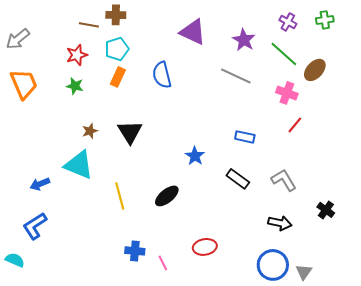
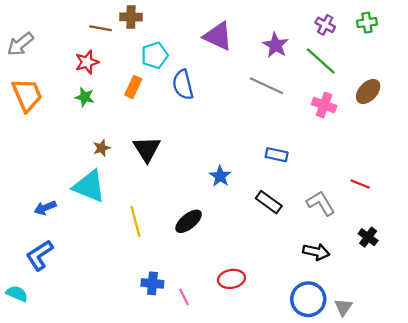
cyan pentagon: (117, 49) -> (155, 55), moved
brown ellipse: (315, 70) -> (368, 91), moved
red line: (295, 125) -> (360, 184), moved, turned 72

